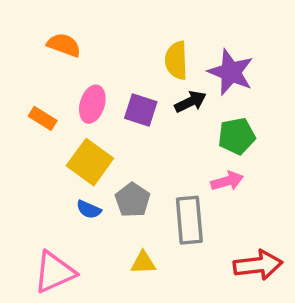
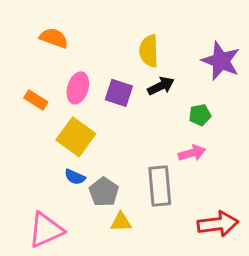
purple star: (231, 72) -> (221, 61), moved
green pentagon: (237, 136) -> (200, 115), size x0.7
gray pentagon: (133, 200) -> (104, 192), moved

